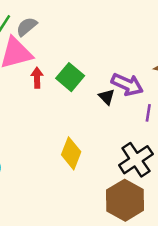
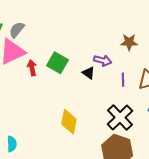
purple arrow: (127, 85) -> (103, 61), size x0.7

